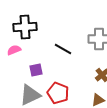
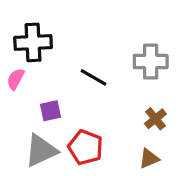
pink semicircle: (14, 50) -> (16, 79), turned -40

